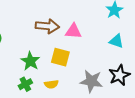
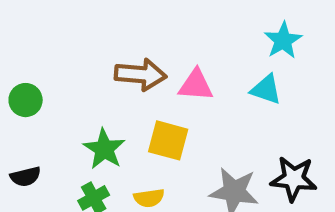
cyan triangle: (116, 41) -> (266, 89), moved
black star: (119, 75) -> (294, 179), turned 30

